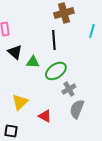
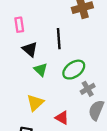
black line: (54, 40) -> (59, 39), moved
green triangle: (33, 62) -> (41, 70), moved, turned 40

